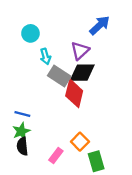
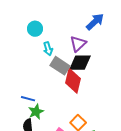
green star: (21, 131) -> (36, 112), moved

